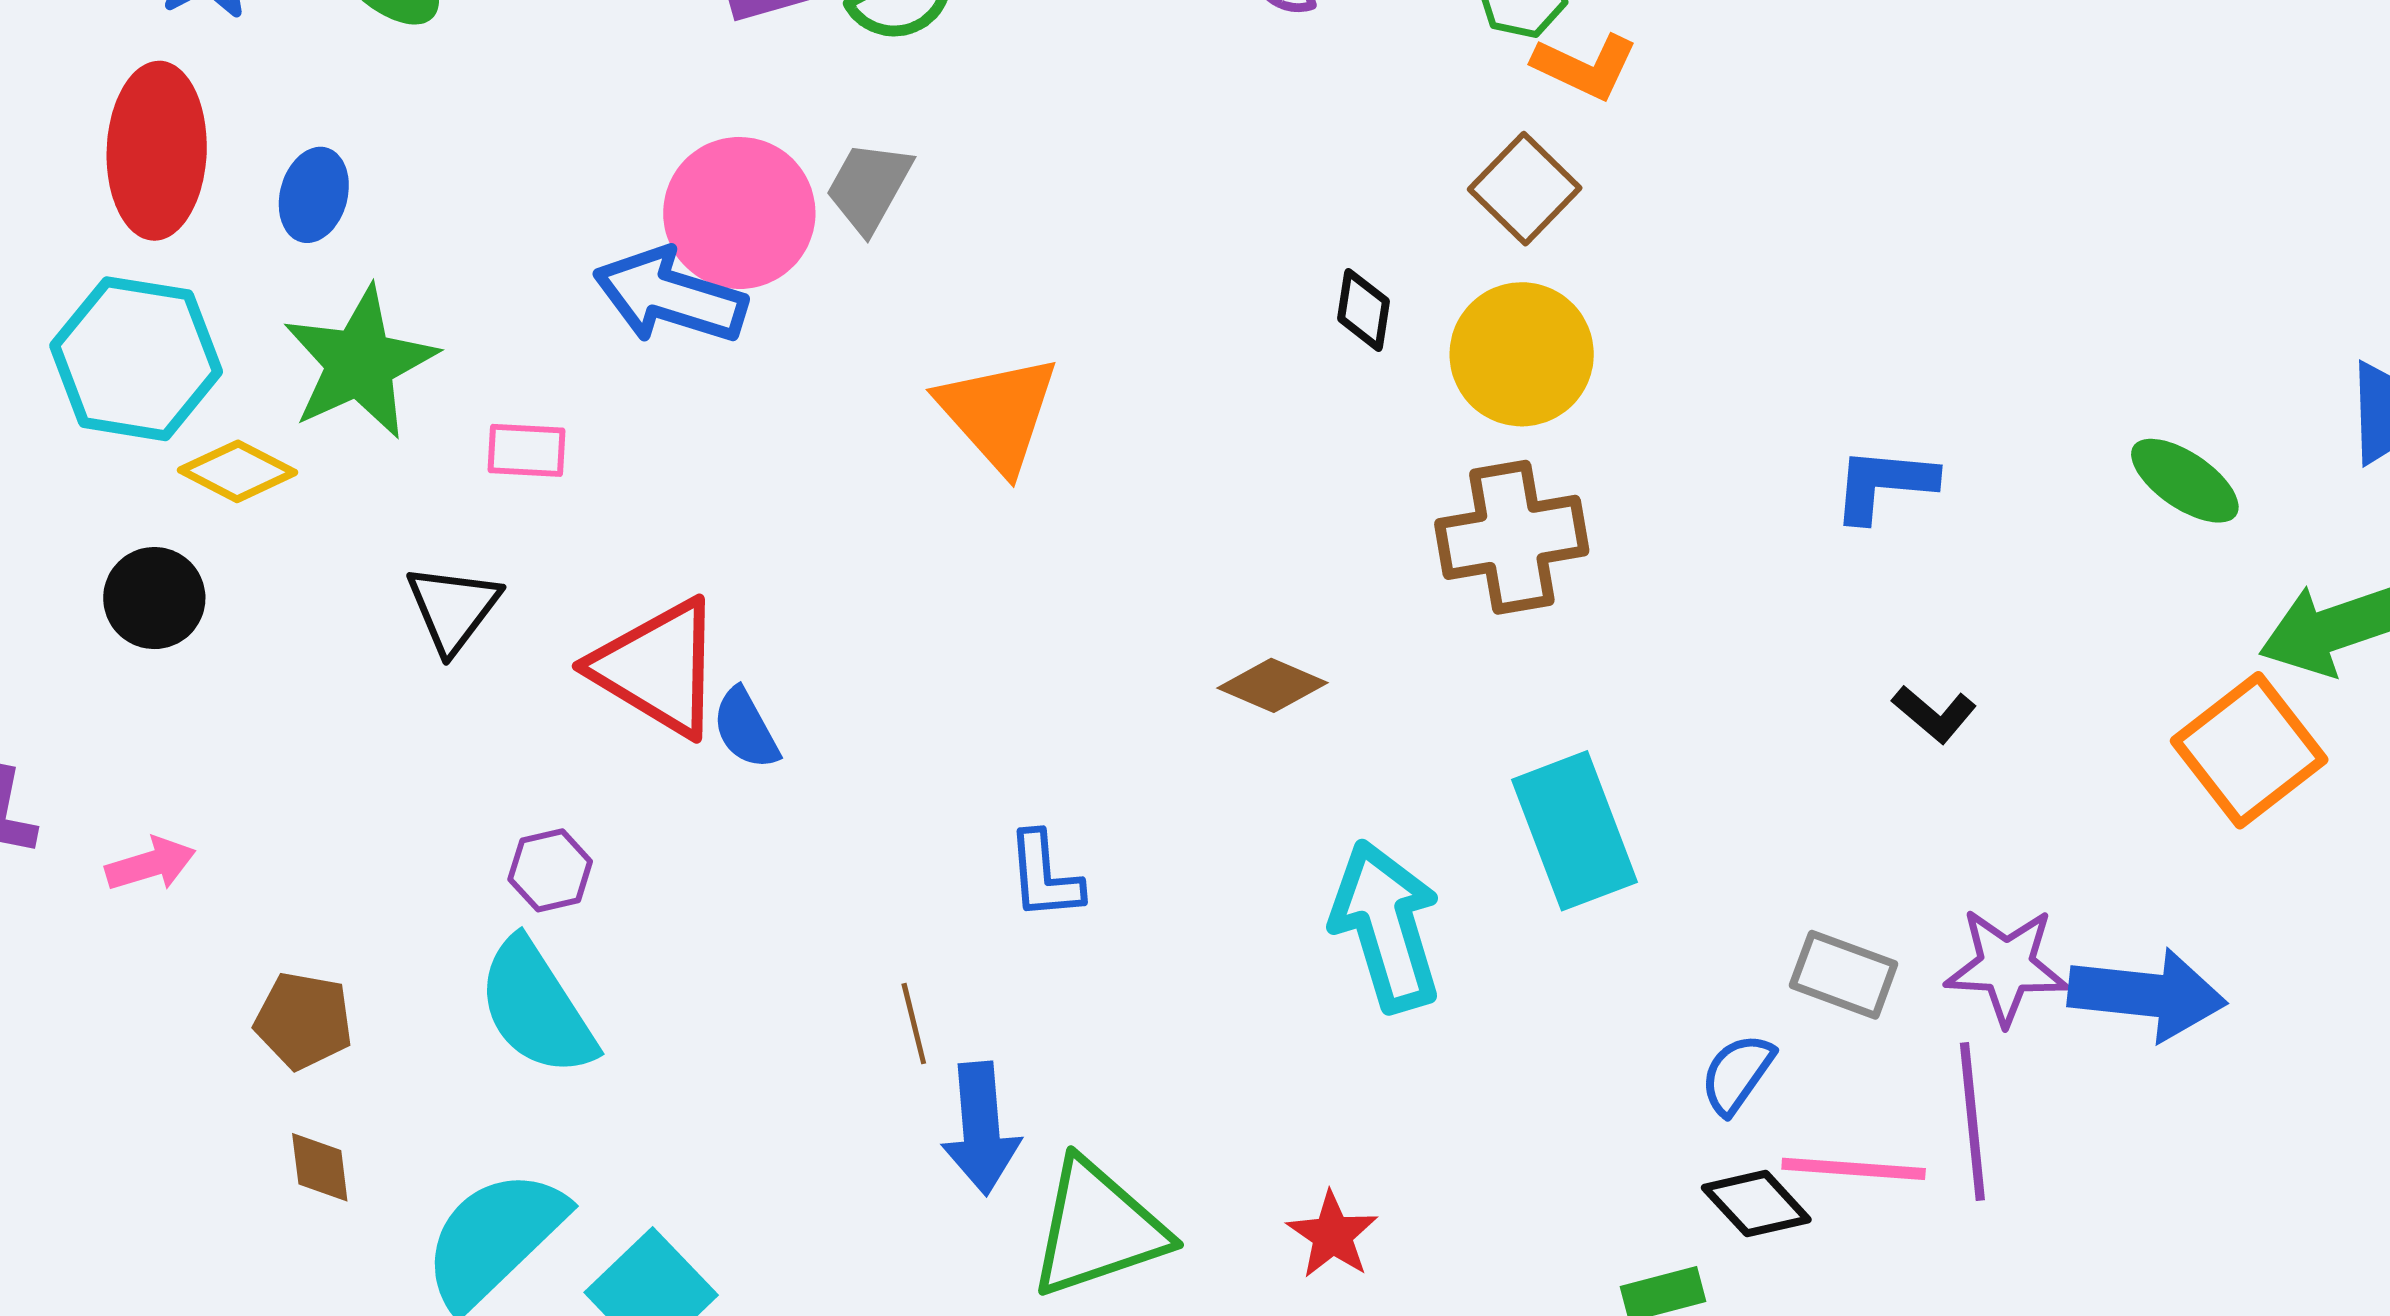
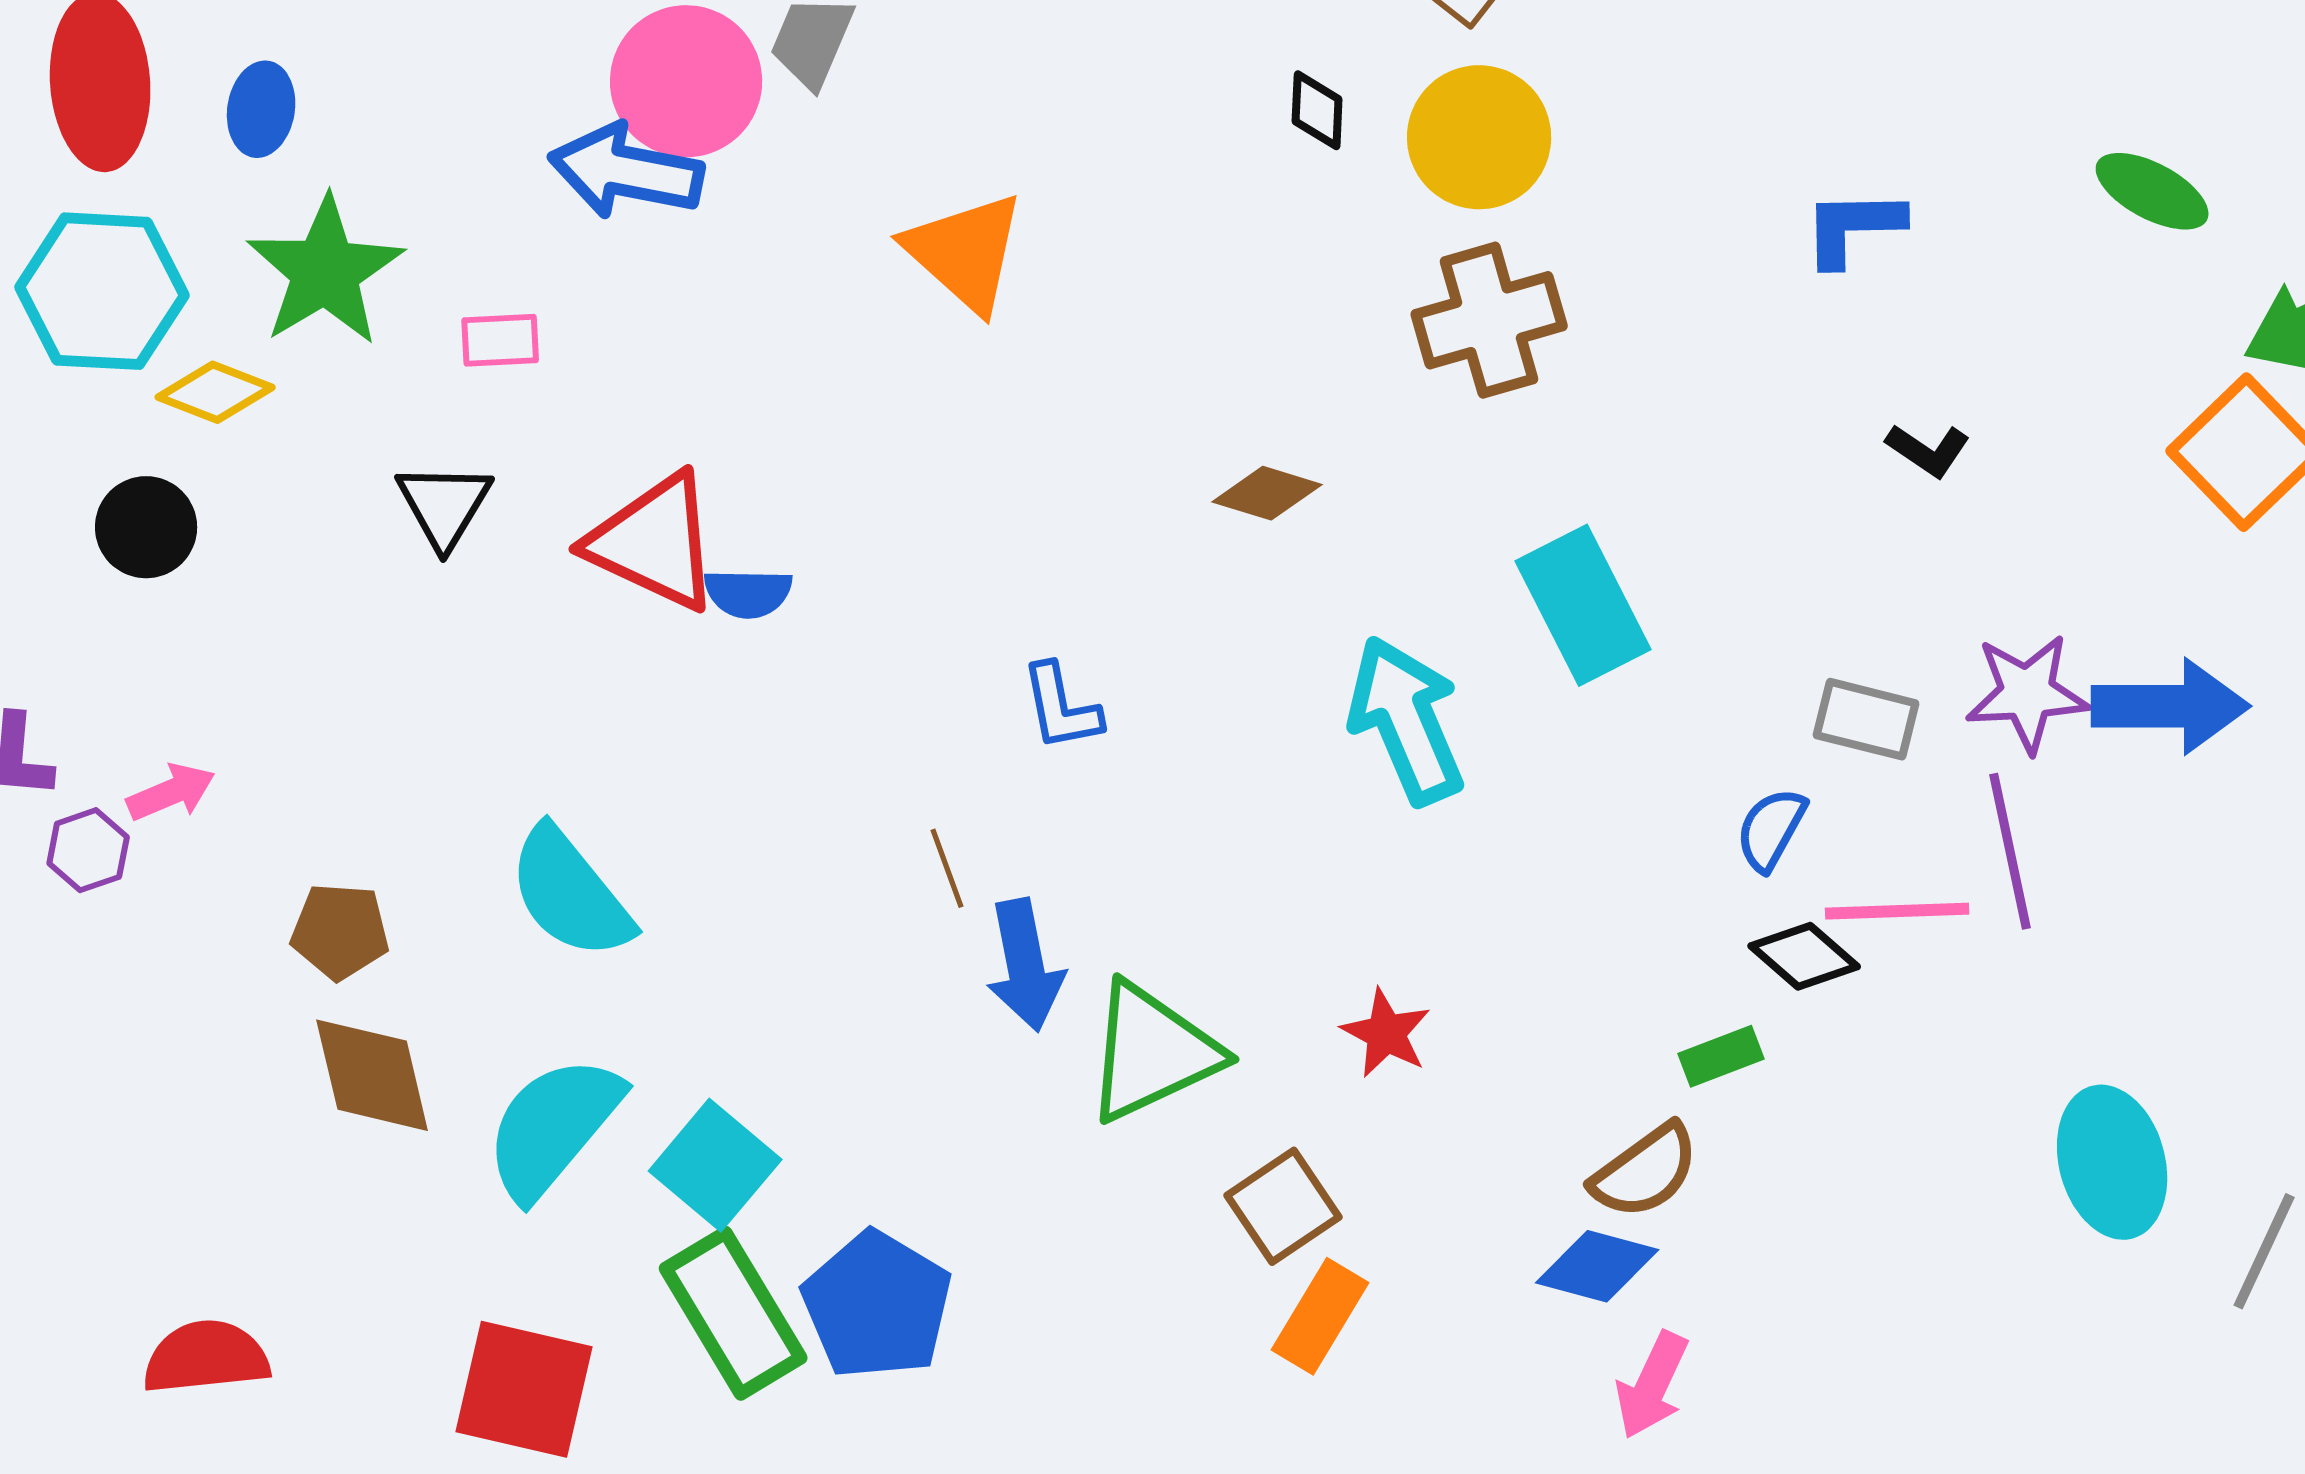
blue semicircle: (746, 729) -> (748, 593), turned -54
purple hexagon: (550, 870) -> (88, 850), moved
brown diamond: (320, 1167) -> (372, 1075), size x1.8

